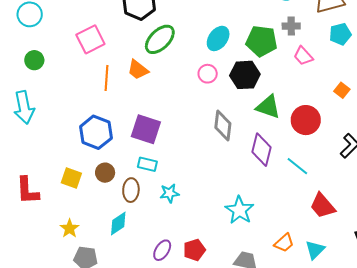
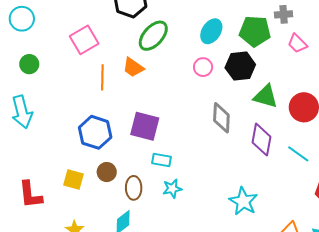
cyan rectangle: (147, 164) -> (161, 160), moved

